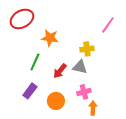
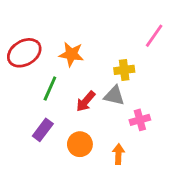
red ellipse: (22, 19) -> (24, 53), moved
pink cross: (84, 92) -> (140, 120), moved
orange arrow: (93, 108) -> (118, 154), moved

